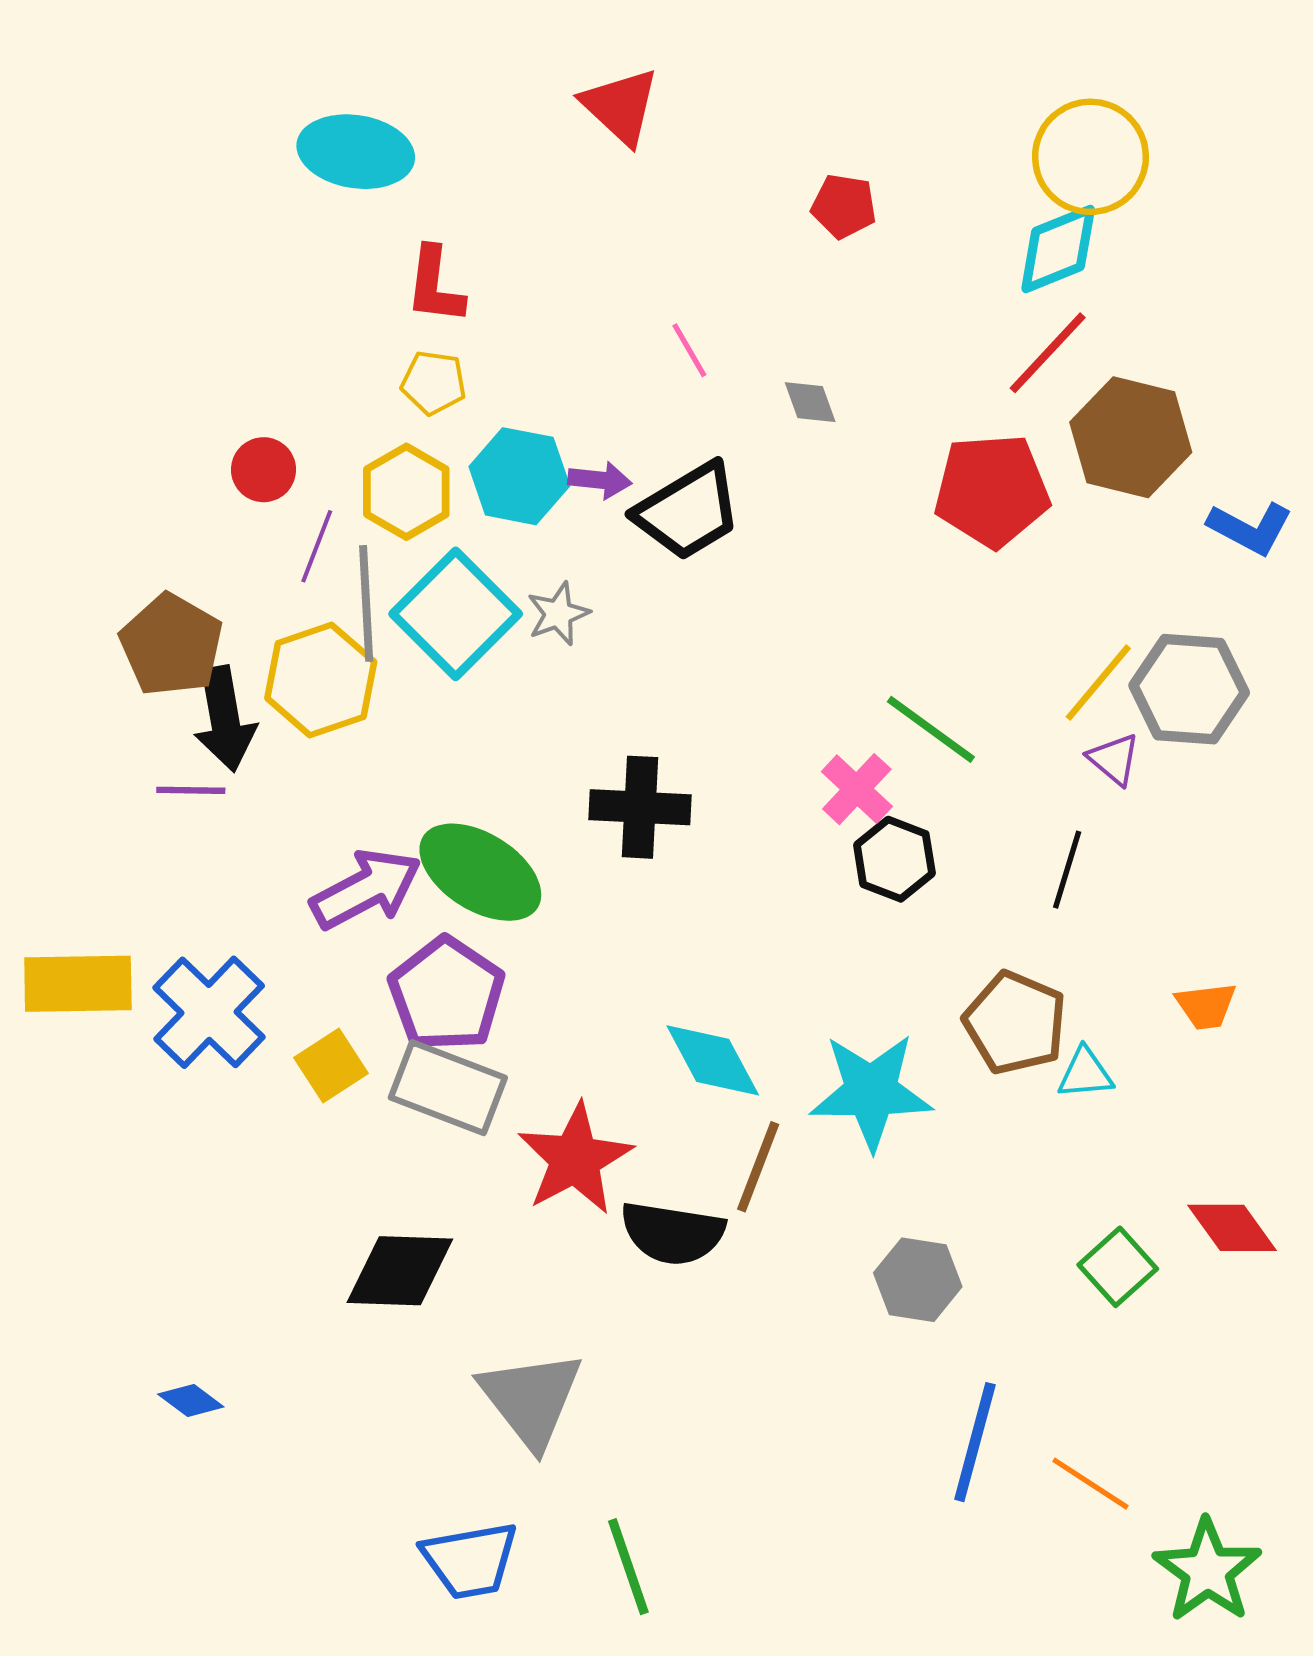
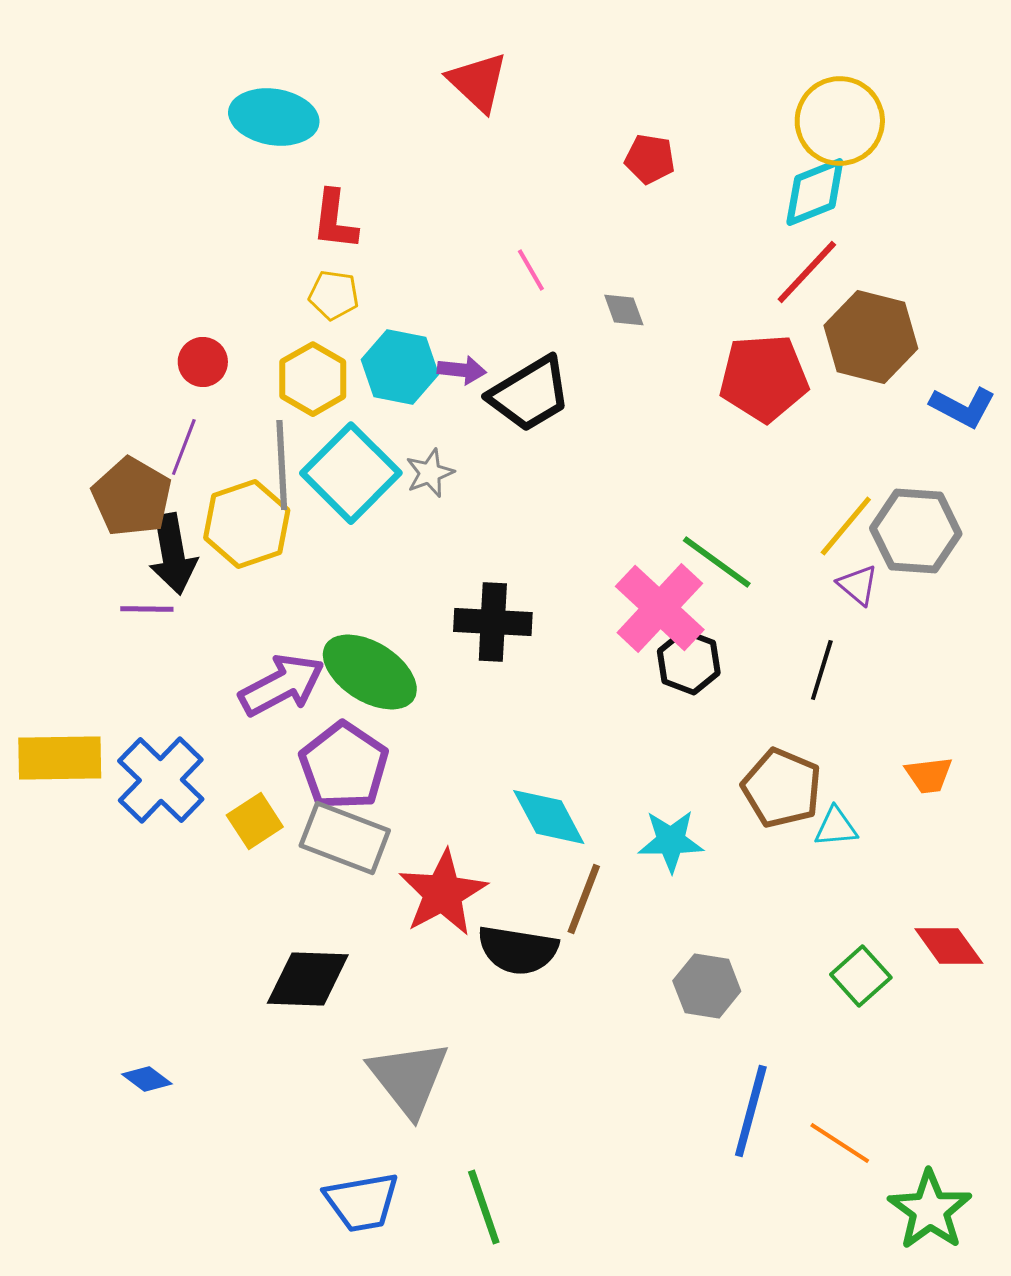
purple line: (317, 546) -> (184, 447), moved
pink cross: (857, 789) -> (660, 608), size x1.6
cyan star: (871, 1092) -> (671, 841), size x0.7

